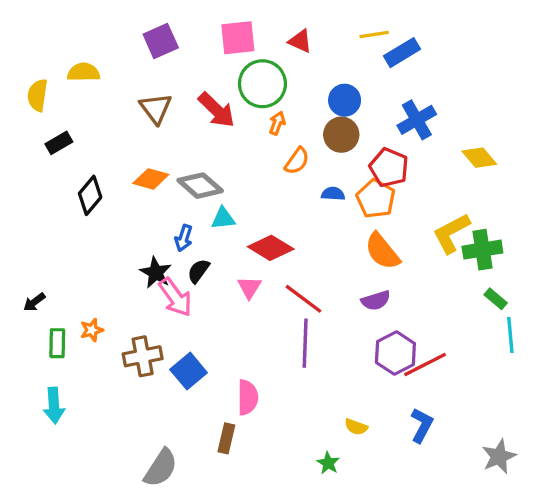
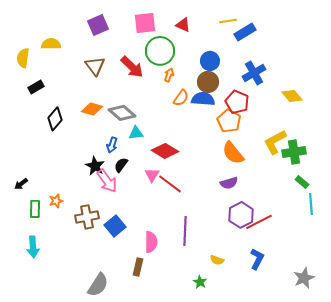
blue semicircle: (333, 194) -> (203, 99), moved, size x1.6
red line: (304, 299) -> (170, 184), moved
purple line: (305, 343) -> (185, 231), moved

